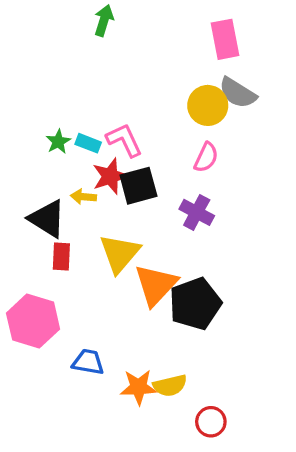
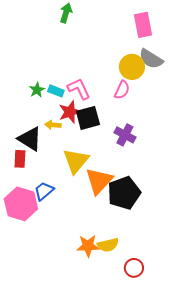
pink semicircle: (206, 157) -> (122, 90), moved
red rectangle: (61, 257) -> (20, 159), moved
blue trapezoid: (88, 362) -> (44, 191), moved, turned -50

